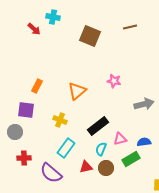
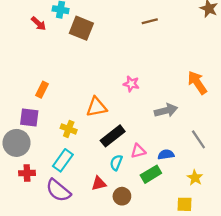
brown square: (90, 36) -> (81, 28), moved
orange triangle: (77, 91) -> (96, 107), moved, turned 30
gray circle: (15, 132) -> (17, 143), size x1.5
cyan rectangle: (66, 148) -> (63, 160), moved
brown circle: (106, 168) -> (122, 196), moved

